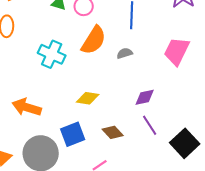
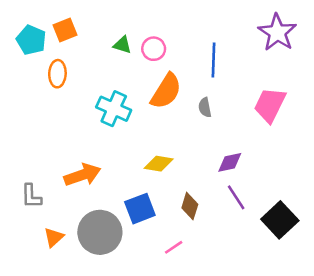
gray semicircle: (125, 53) -> (205, 107), turned -84
orange arrow: (27, 107) -> (82, 175), turned 144
brown diamond: (113, 132) -> (190, 206), turned 60

